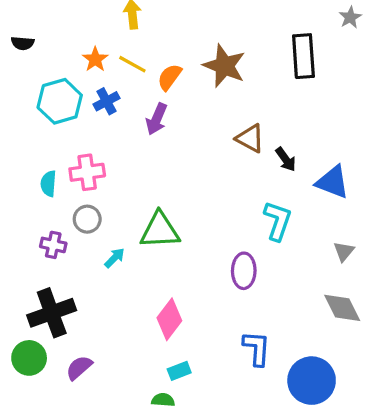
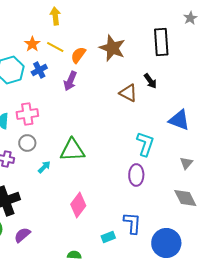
black arrow: (286, 159) -> (150, 81), moved
purple ellipse: (244, 271) -> (136, 175), moved
cyan rectangle: (179, 371) -> (108, 237), moved

